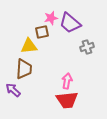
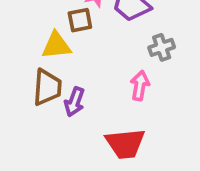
pink arrow: (67, 81) -> (140, 86), moved
purple arrow: (13, 90) -> (74, 102), moved, turned -112

